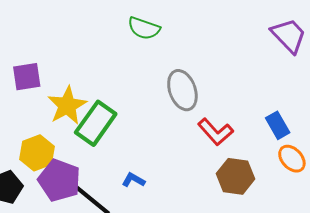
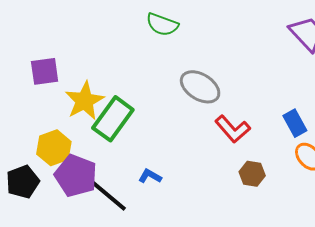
gray ellipse: (182, 90) -> (200, 87), turned -39
brown hexagon: (236, 176) -> (252, 174), size x0.7

